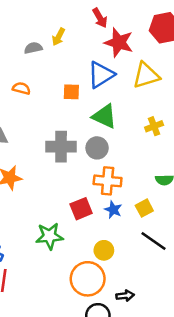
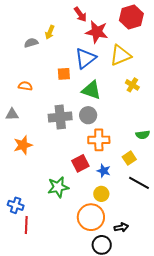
orange semicircle: (21, 88) -> (25, 86), moved
yellow cross: (154, 126) -> (132, 85), moved, turned -32
blue star: (113, 210) -> (104, 171), moved

